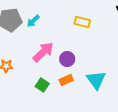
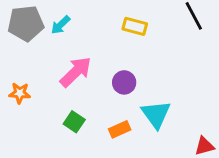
purple circle: (67, 59) -> (124, 82), moved
orange rectangle: (66, 80) -> (120, 129), moved

